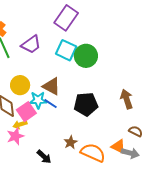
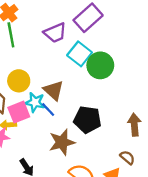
purple trapezoid: (31, 44) -> (55, 33), moved
brown semicircle: (136, 131) -> (127, 157), moved
brown star: (71, 142) -> (62, 142), moved, size x1.6

